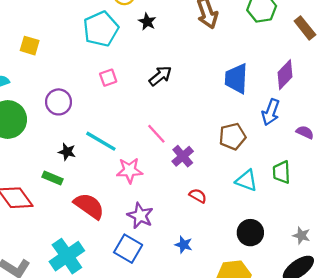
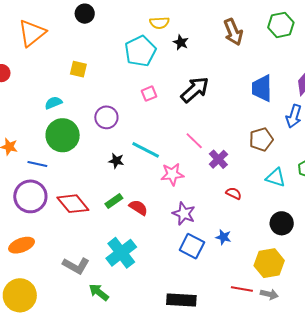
black arrow: (160, 76) -> (195, 90), size x1.4
green rectangle: (53, 178) -> (114, 201), moved, turned -54
red semicircle: (89, 206) -> (138, 208), size x0.7
blue square: (128, 249) -> (192, 246), moved

